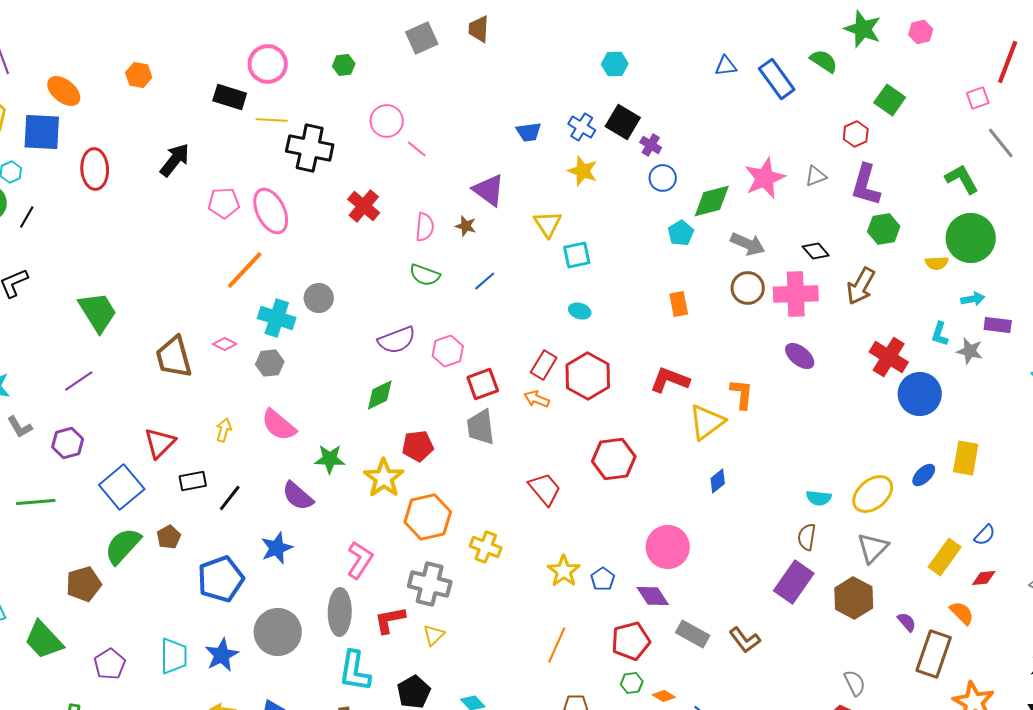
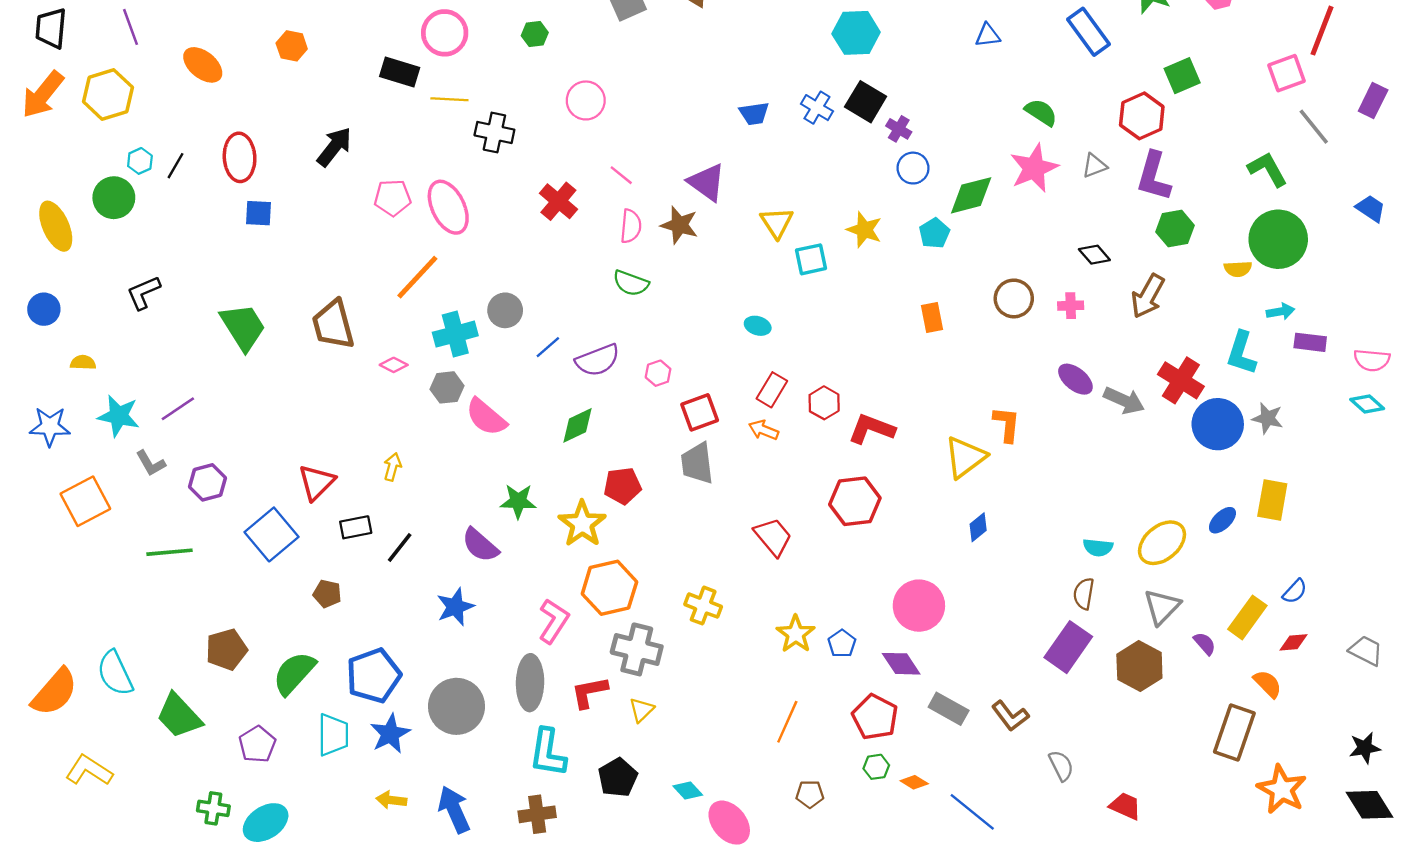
green semicircle: (824, 61) -> (1041, 112), moved
cyan hexagon: (615, 64) -> (856, 33), size x1.5
blue rectangle: (777, 79) -> (1088, 32), moved
pink square: (978, 98) -> (1286, 73), size x1.4
green square: (890, 100) -> (1182, 76), turned 32
blue square: (42, 132) -> (258, 213), moved, size x0.6
red hexagon: (856, 134) -> (1142, 116), size x1.5
black cross: (310, 148) -> (494, 132), size x0.7
pink line: (417, 149) -> (621, 175), moved
yellow star: (583, 171) -> (864, 230), moved
black line: (27, 217) -> (175, 166), moved
brown star: (466, 226) -> (679, 225), size x1.5
gray arrow: (748, 244) -> (1124, 400), moved
blue line: (485, 281) -> (548, 347), moved
pink cross: (796, 294) -> (1071, 306), size x0.5
cyan ellipse: (580, 311) -> (758, 326), moved
cyan cross: (277, 318) -> (455, 334), turned -33
cyan L-shape: (940, 334) -> (1241, 353), size x1.5
pink hexagon: (448, 351) -> (658, 373), size x0.7
gray star: (970, 351) -> (1268, 418), moved
brown trapezoid: (174, 357) -> (333, 325), moved
red hexagon: (588, 376) -> (824, 403), size x0.6
red L-shape: (670, 380) -> (871, 429), moved
purple line: (79, 381) -> (178, 409), moved
pink semicircle: (279, 425) -> (486, 417), moved
orange hexagon: (428, 517) -> (609, 588), moved
brown pentagon: (169, 537) -> (327, 594), turned -30
green semicircle: (123, 546) -> (294, 673), moved
blue pentagon: (221, 579) -> (373, 676), moved
purple semicircle: (907, 622) -> (1205, 644), moved
red pentagon: (631, 641) -> (875, 717), turned -30
gray semicircle: (855, 683) -> (1061, 766), moved

